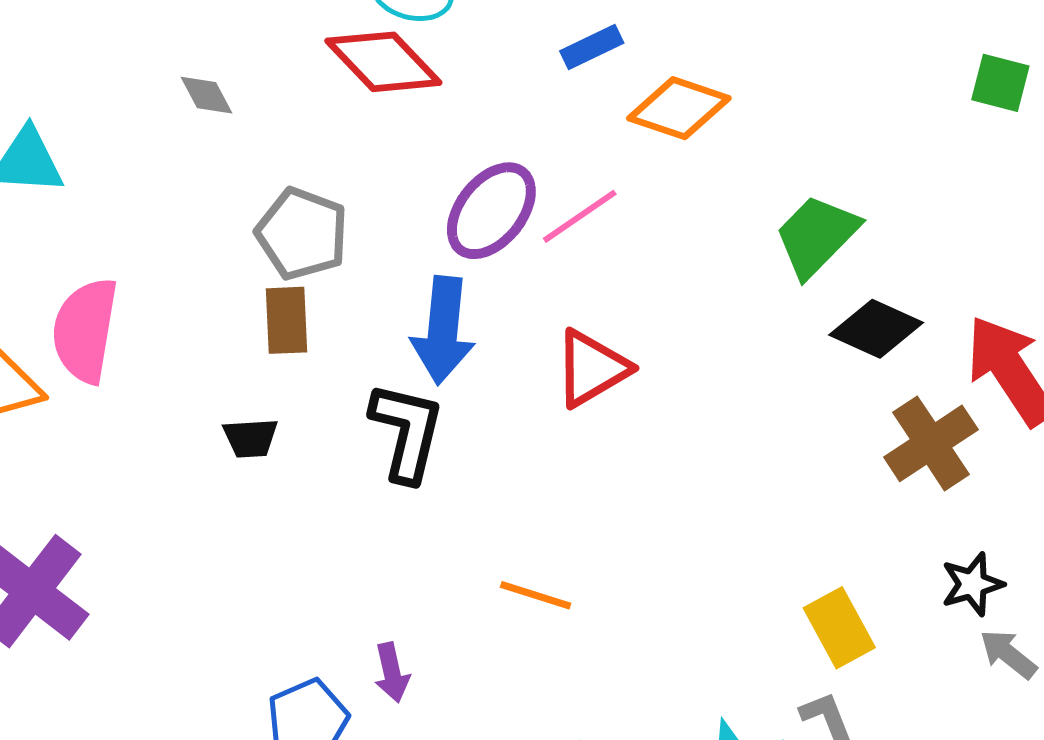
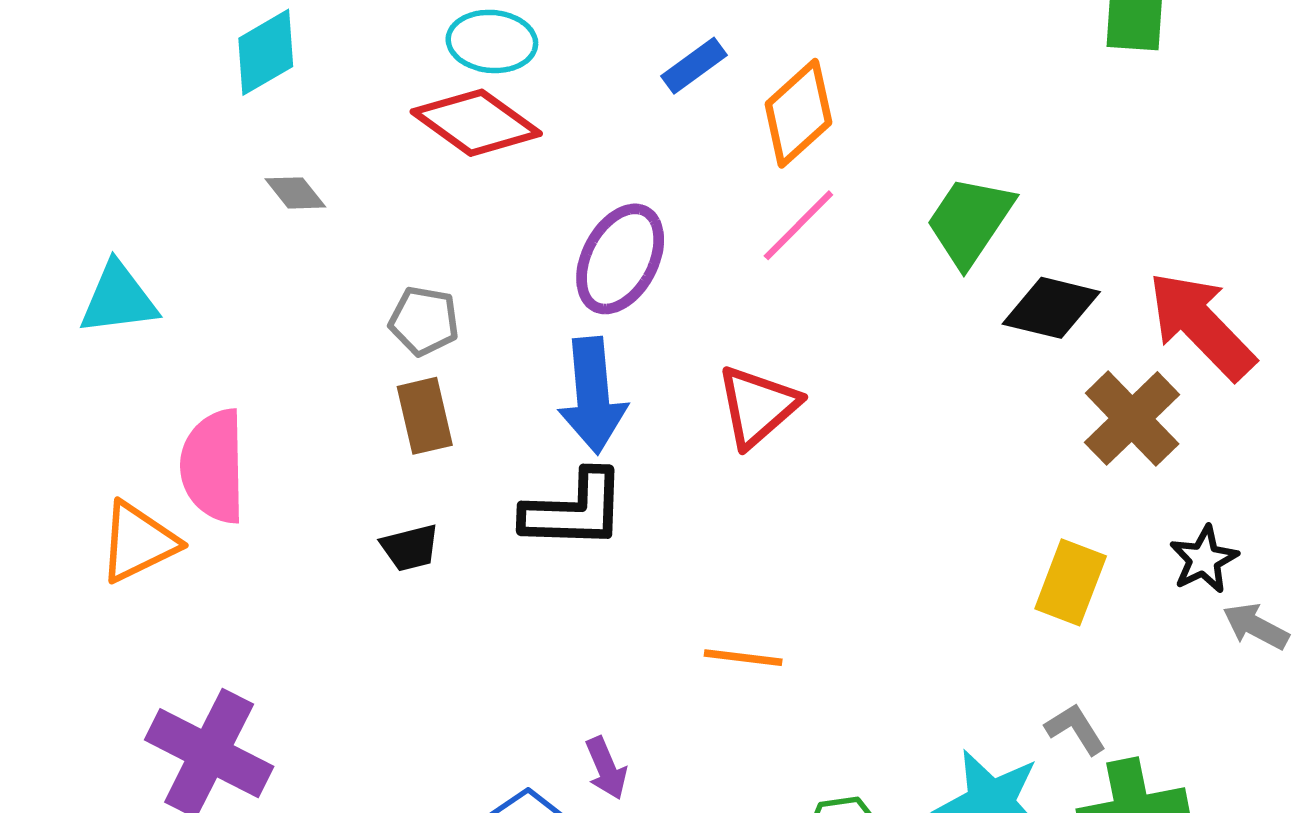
orange diamond: (679, 108) -> (798, 113), turned -50
pink line: (580, 216) -> (798, 225), moved
gray pentagon: (302, 234) -> (424, 321), size x0.7
black L-shape: (407, 432) -> (574, 510), turned 89
yellow rectangle: (839, 628) -> (1071, 582), moved, turned 60

